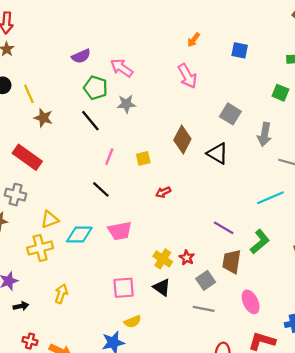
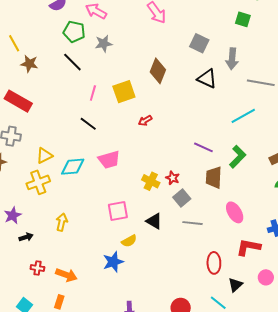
black triangle: (218, 153) -> (207, 79), moved
yellow square: (143, 158) -> (124, 92), size x1.6
gray square: (206, 280) -> (182, 198), moved
black triangle: (162, 287) -> (154, 221), moved

